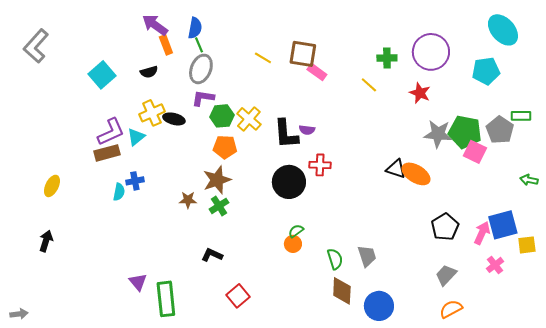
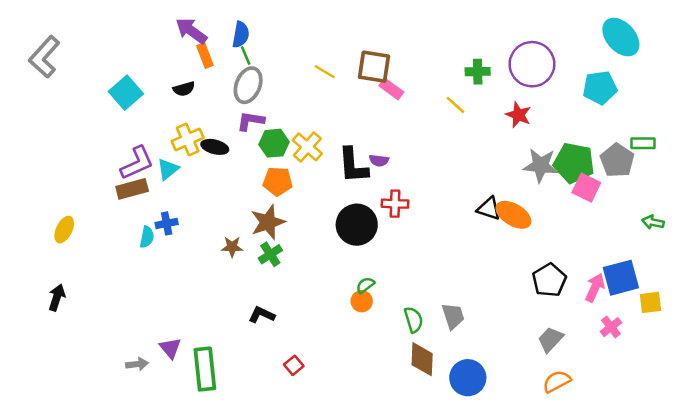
red square: (238, 296) -> (294, 365), size x0.7
gray arrow: (19, 314) -> (137, 364), moved

